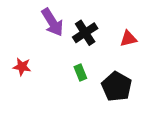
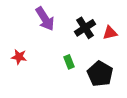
black cross: (85, 33) -> (85, 28), moved

